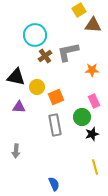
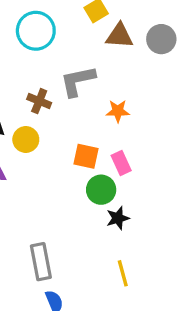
cyan circle: (35, 35) -> (36, 31), moved
brown cross: (45, 56) -> (39, 101), moved, turned -32
orange square: (56, 97) -> (86, 156), moved, turned 35
gray rectangle: (55, 125) -> (41, 262), moved

